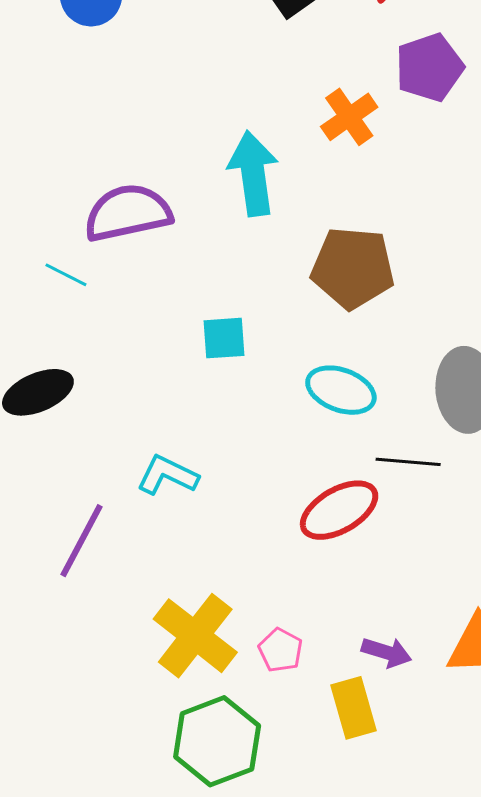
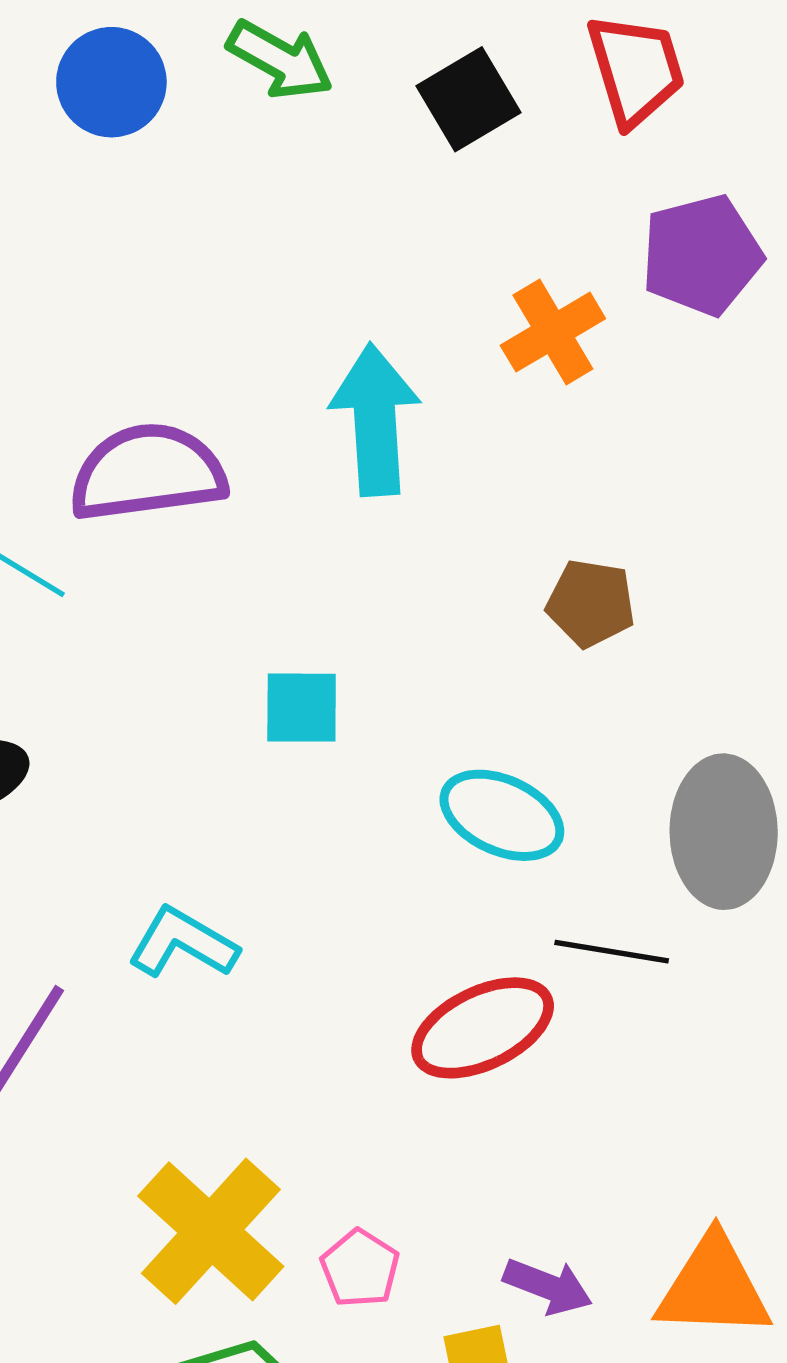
brown pentagon: (353, 268) -> (591, 603), moved, size x0.6

